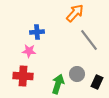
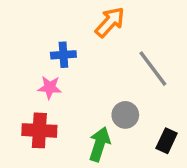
orange arrow: (75, 13) -> (110, 22), moved
gray circle: (77, 74) -> (125, 115), moved

